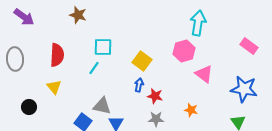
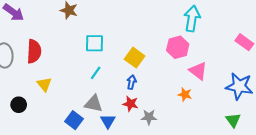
red semicircle: (57, 55) -> (34, 51), moved
cyan line: (94, 68) -> (96, 73), moved
red star: (155, 96) -> (130, 104), moved
orange star: (191, 110) -> (185, 94), moved

